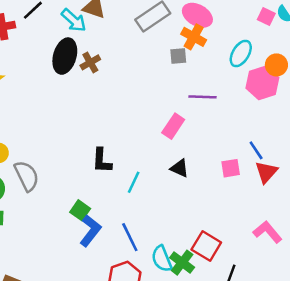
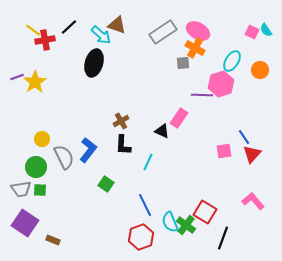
brown cross: (90, 62) -> (121, 121), moved
pink hexagon: (262, 83) -> (221, 84), moved
black triangle: (180, 168) -> (162, 131), moved
blue L-shape: (90, 231) -> (88, 150), moved

